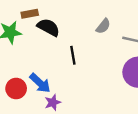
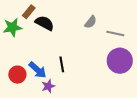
brown rectangle: (30, 14) -> (29, 12), turned -40
black line: (73, 55) -> (62, 64), moved

